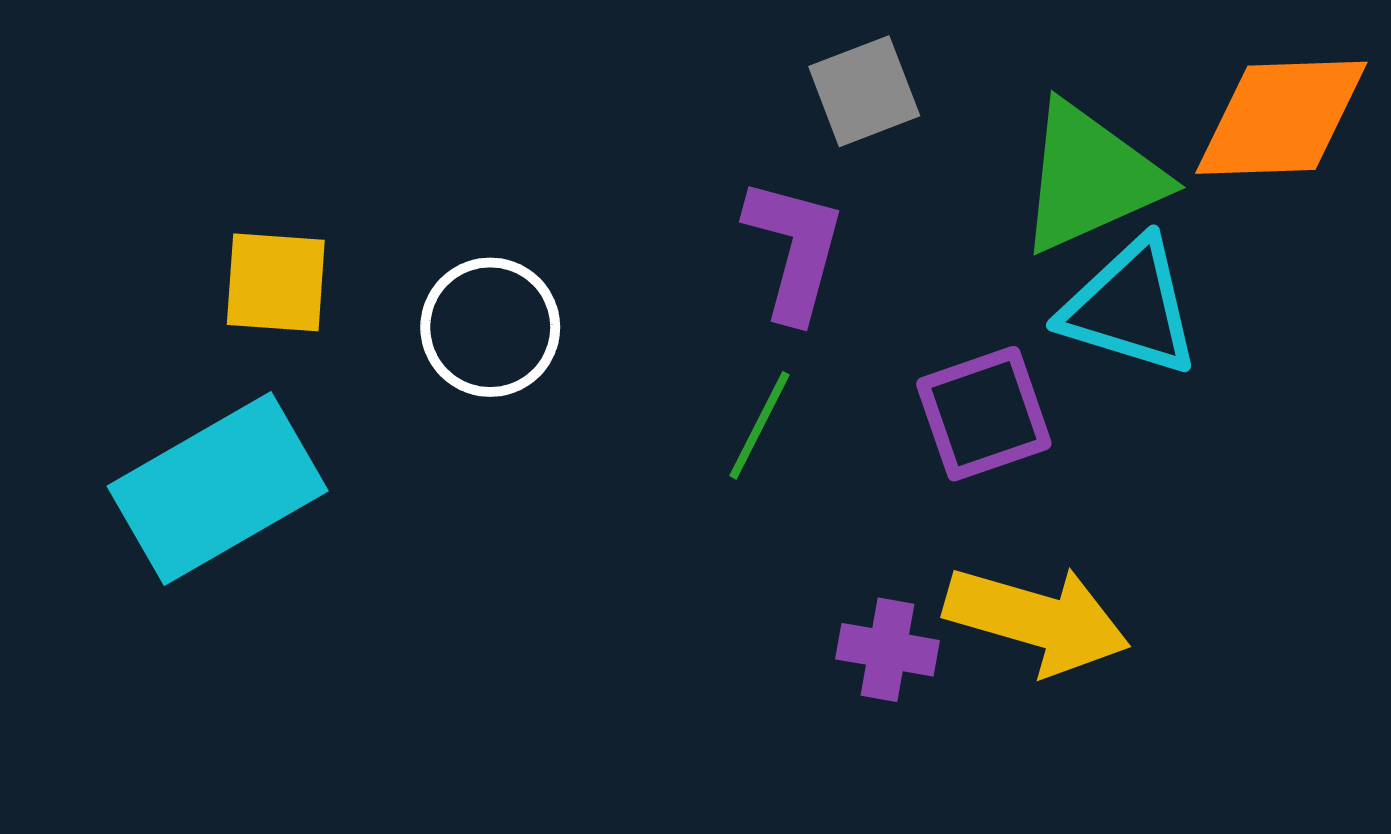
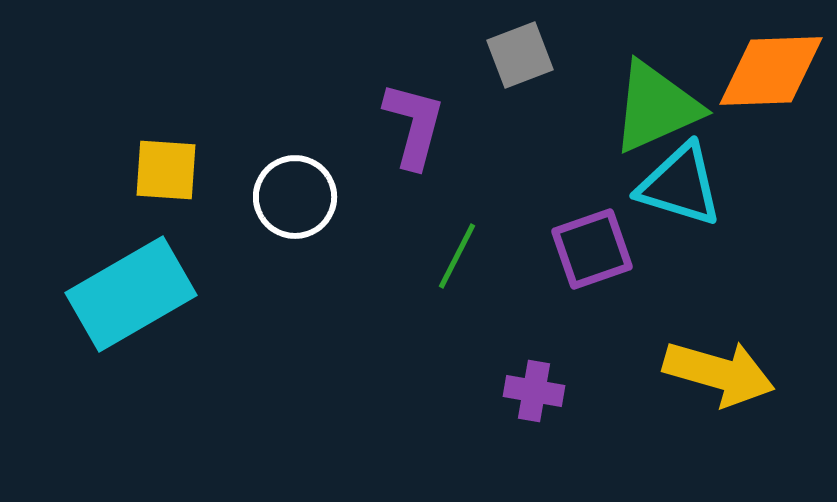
purple L-shape: (794, 249) -> (414, 125), moved
yellow arrow: (1037, 620) -> (719, 373), moved

